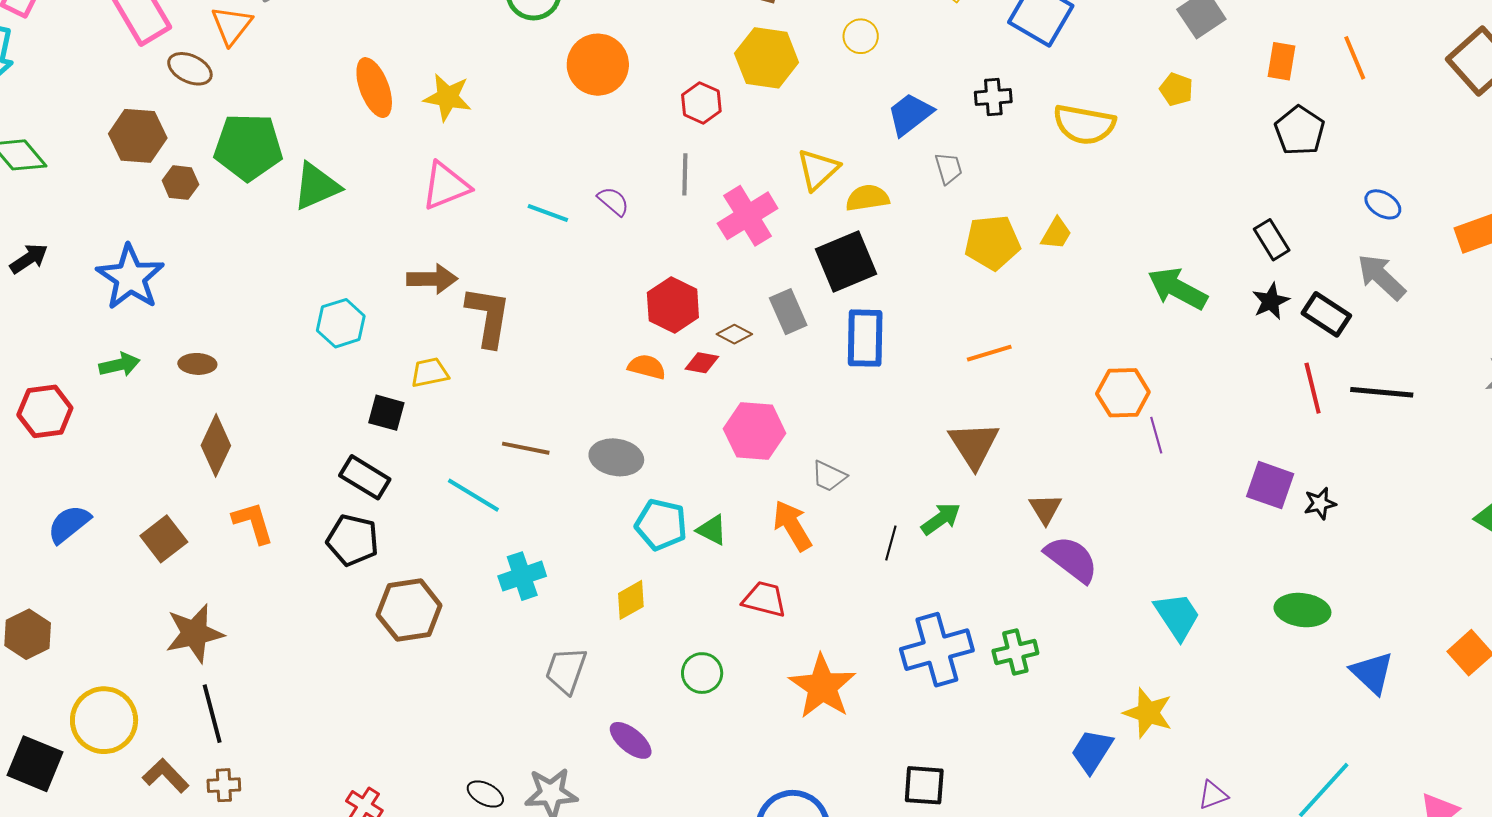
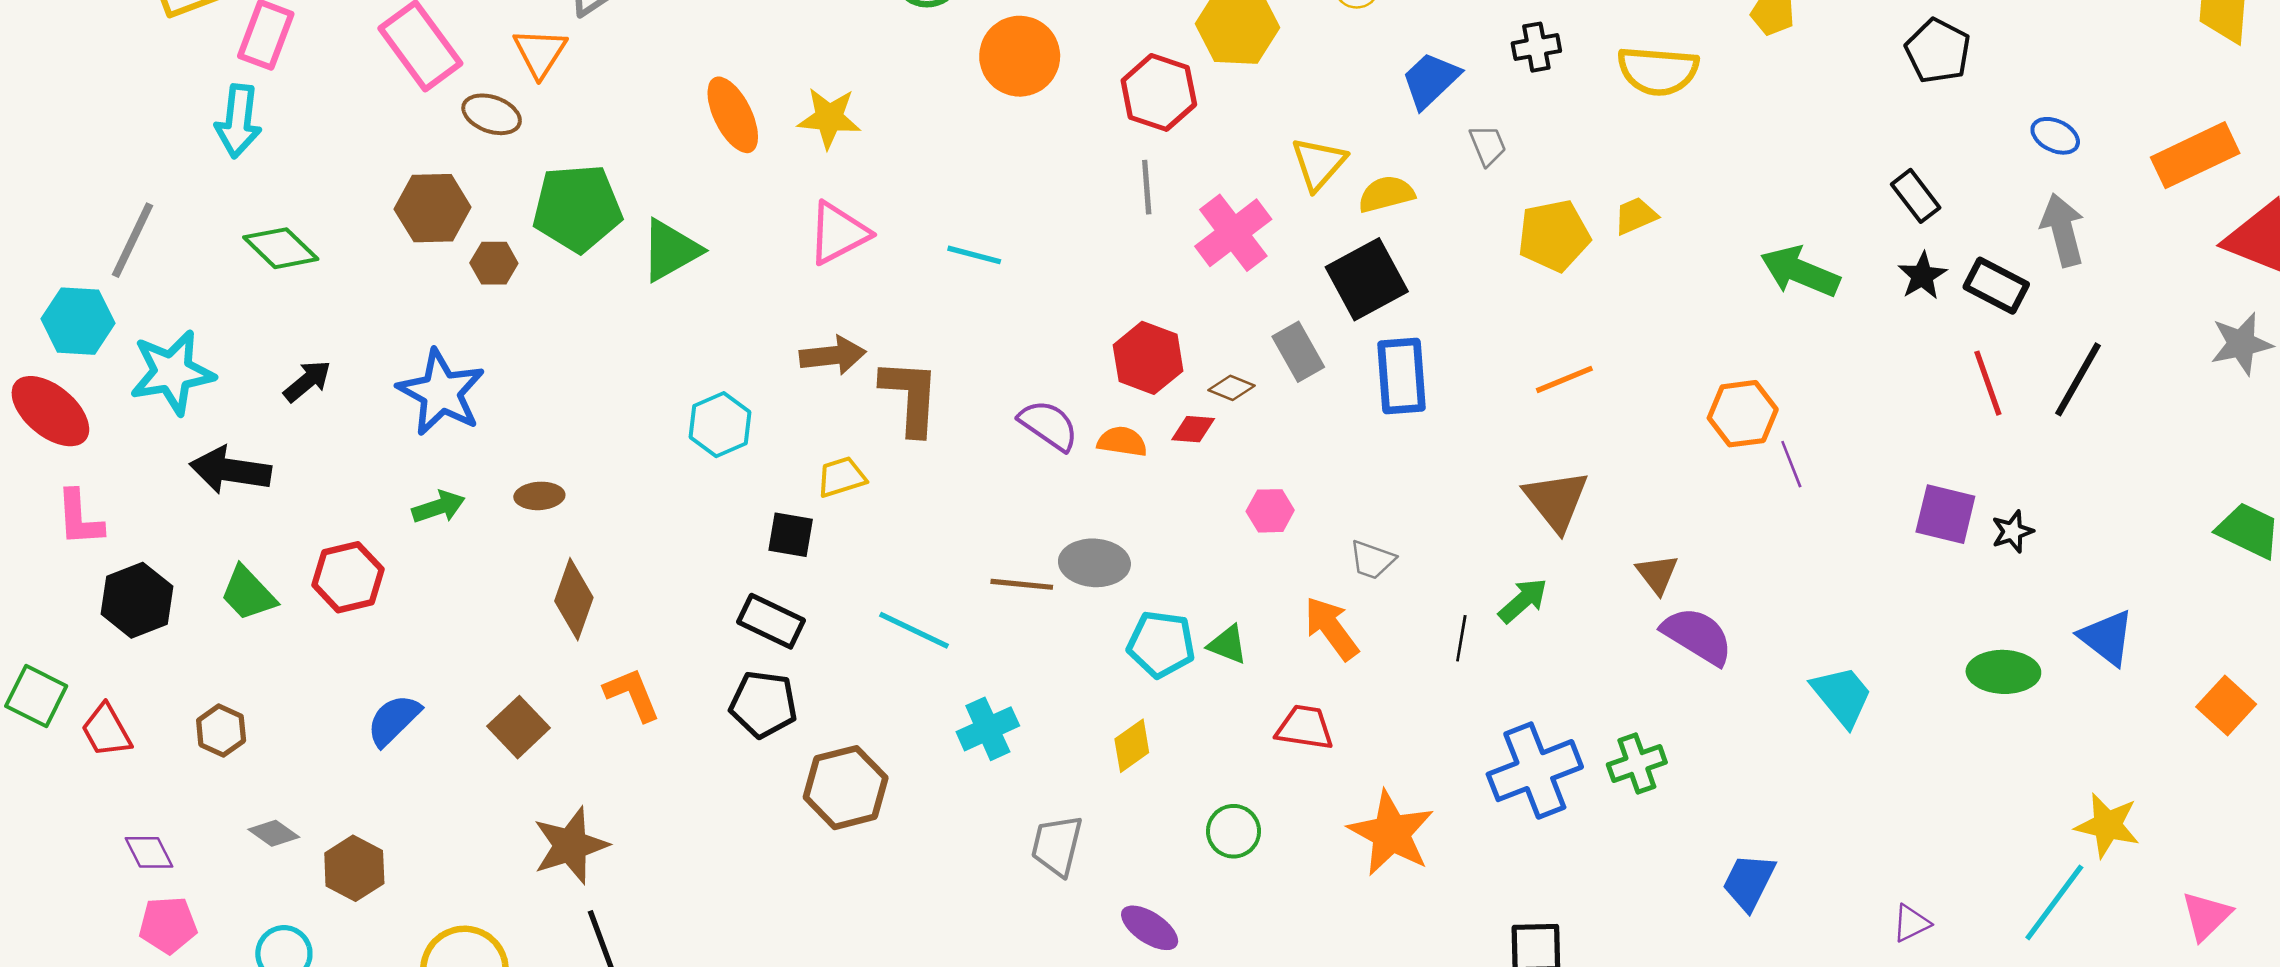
red hexagon: (701, 103) -> (1159, 92), size x1.4
purple semicircle: (613, 201) -> (1049, 425), moved, size x1.4
yellow trapezoid: (1056, 234) -> (1636, 216), turned -138
gray arrow: (1381, 277) -> (2063, 230), turned 38
black line: (1382, 392) -> (2078, 379), turned -60
pink hexagon: (755, 431) -> (1270, 511), size x0.6
brown line: (526, 448) -> (1022, 584), moved
blue triangle: (1372, 673) -> (2107, 637), moved
yellow star: (1148, 713) -> (2107, 825), moved

